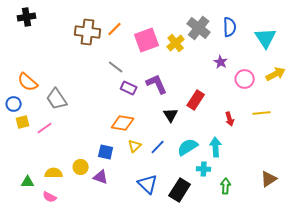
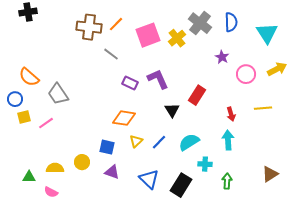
gray line: (116, 67) -> (111, 54), moved
cyan arrow: (216, 147) -> (228, 140), moved
purple triangle: (101, 177) -> (112, 172), moved

